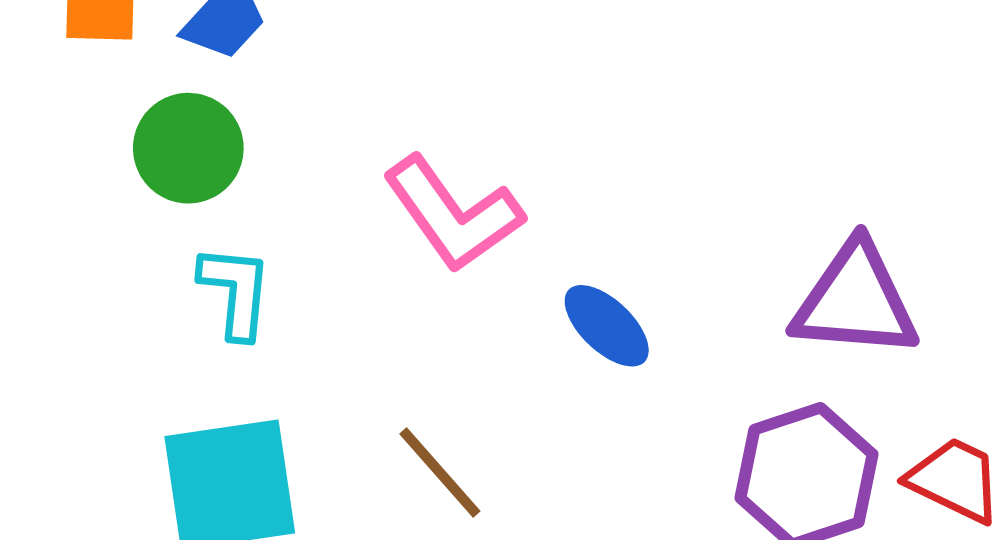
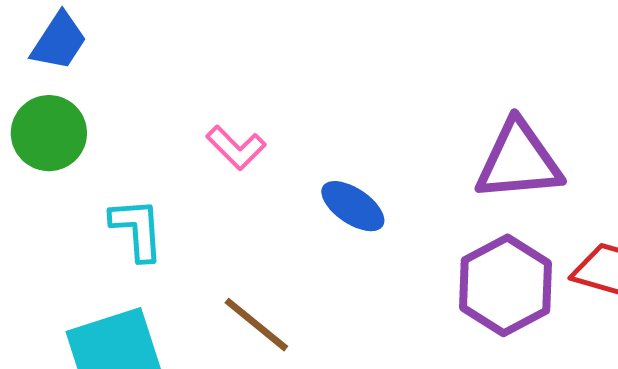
pink L-shape: (453, 214) -> (236, 148), size x0.6
cyan L-shape: (236, 291) -> (137, 229), moved

